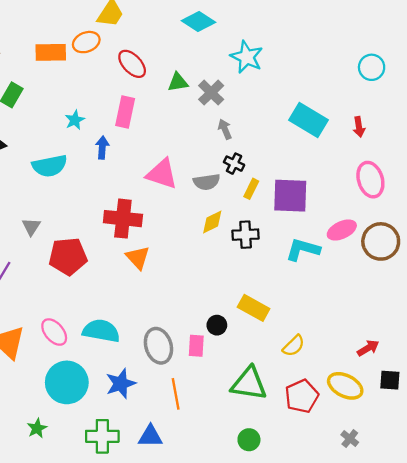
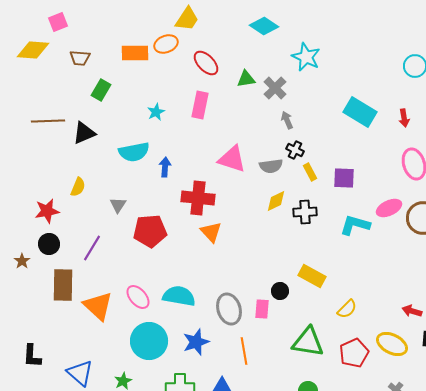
blue arrow: (102, 148) -> (165, 167), moved
yellow rectangle: (251, 189) -> (310, 172), turned -54
purple square: (290, 196) -> (344, 178), size x0.7
red arrow: (368, 348) -> (412, 311), turned -132

